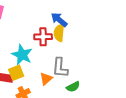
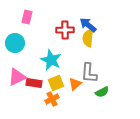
red cross: (43, 37) -> (65, 30), moved
yellow square: (16, 73) -> (56, 83), moved

